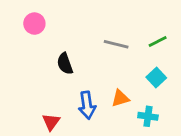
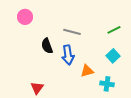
gray line: (116, 44) -> (72, 32), moved
blue arrow: (87, 105) -> (68, 55), moved

